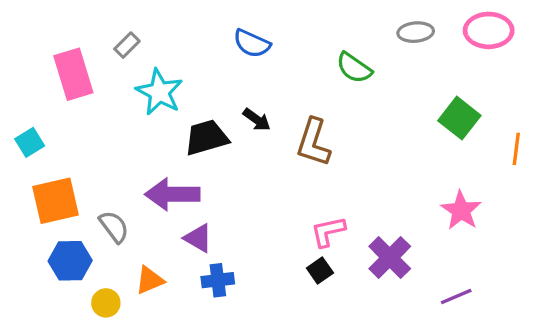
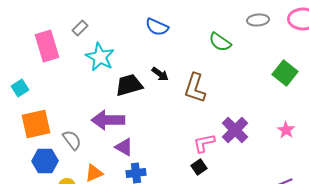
pink star: (461, 210) -> (286, 130), size x0.7
purple cross: (390, 258) -> (235, 130), moved

